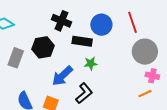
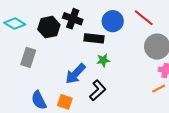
red line: (133, 22) -> (144, 18), turned -30
black hexagon: (43, 47) -> (49, 27), moved

